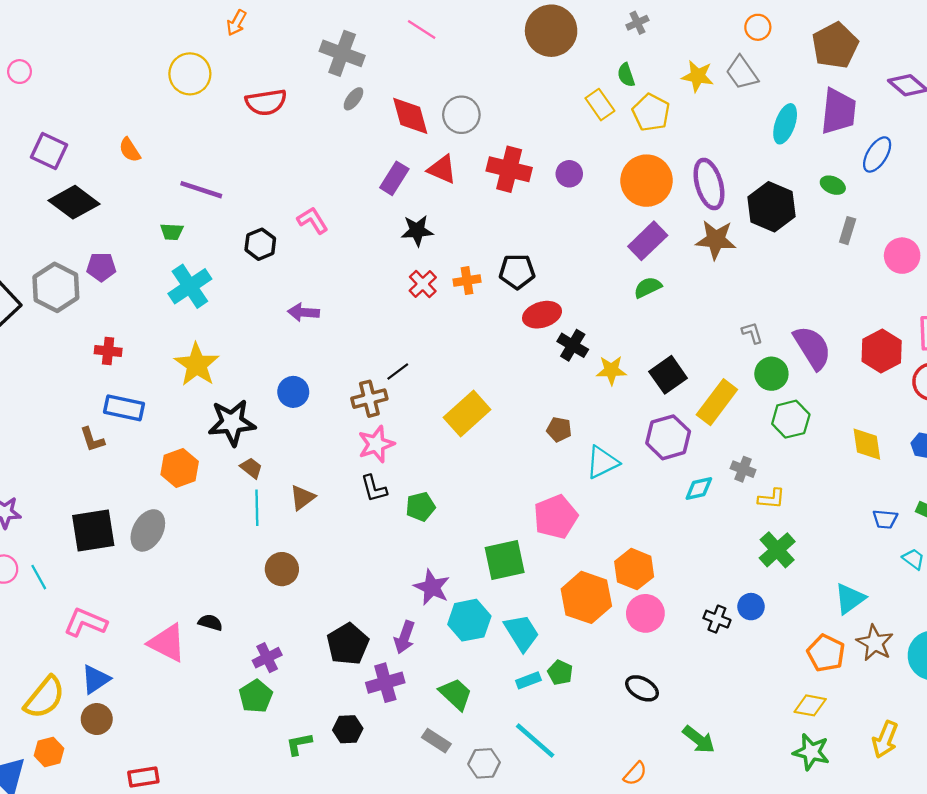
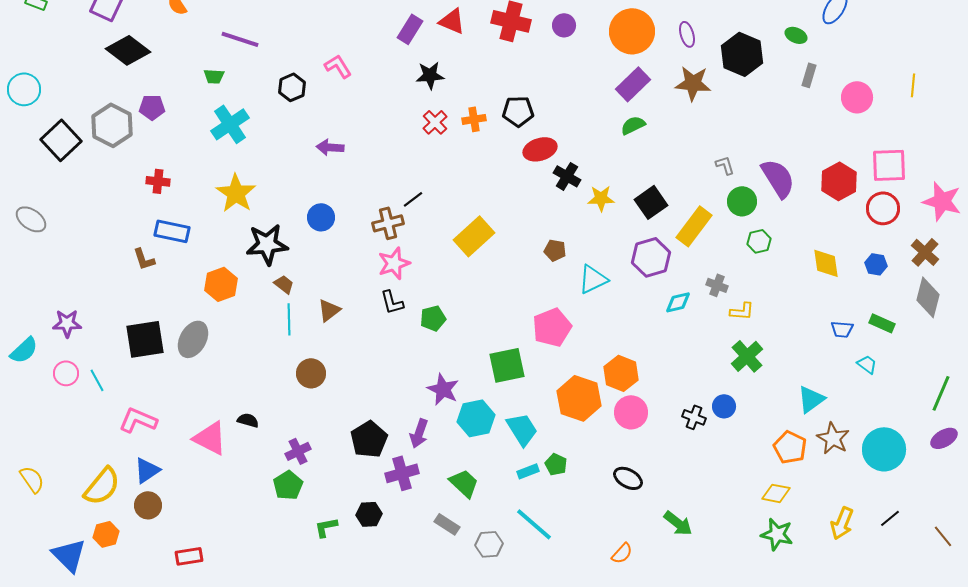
purple ellipse: (709, 184) -> (687, 34), size x0.6
green hexagon: (791, 419) -> (759, 241), size x0.7

